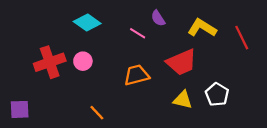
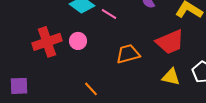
pink line: (138, 33) -> (109, 14), moved

